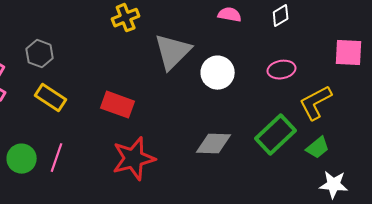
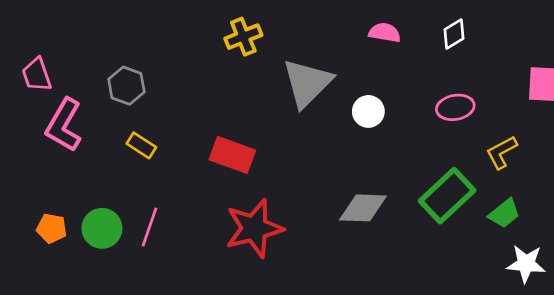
white circle: (218, 73) -> (368, 111), size x0.7
yellow rectangle: (51, 98) -> (141, 145), size x0.7
yellow L-shape: (316, 103) -> (502, 152), size x0.7

